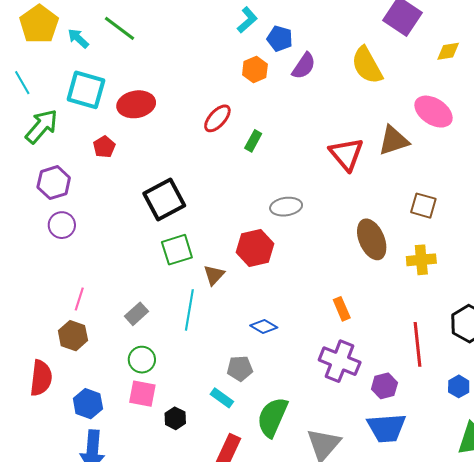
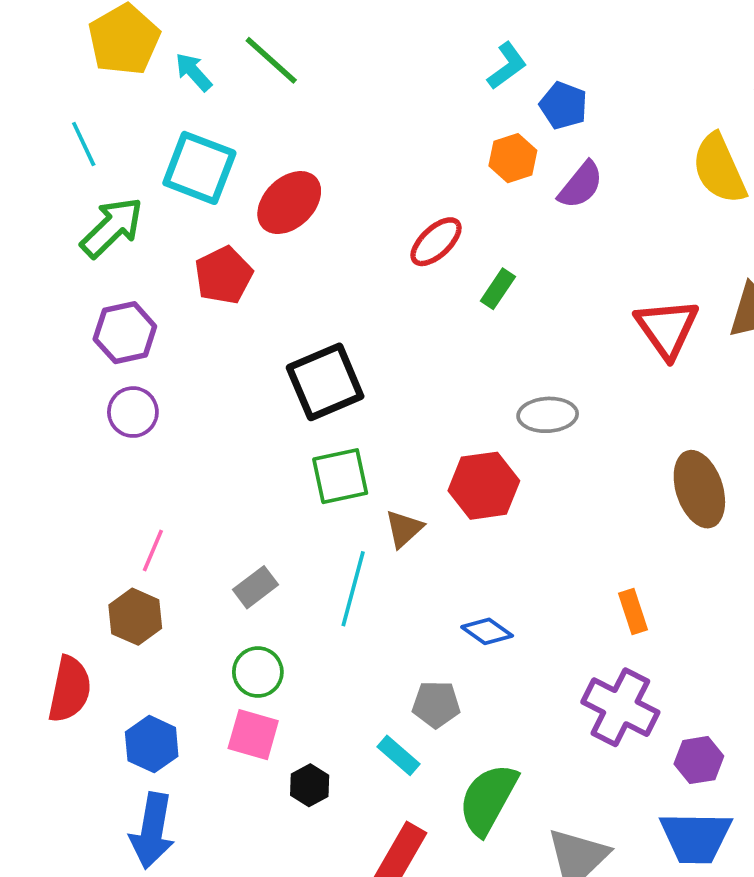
purple semicircle: (304, 66) -> (581, 185), moved
red ellipse: (136, 104) -> (289, 203), turned -39
red pentagon: (104, 147) -> (224, 275), size x1.4

